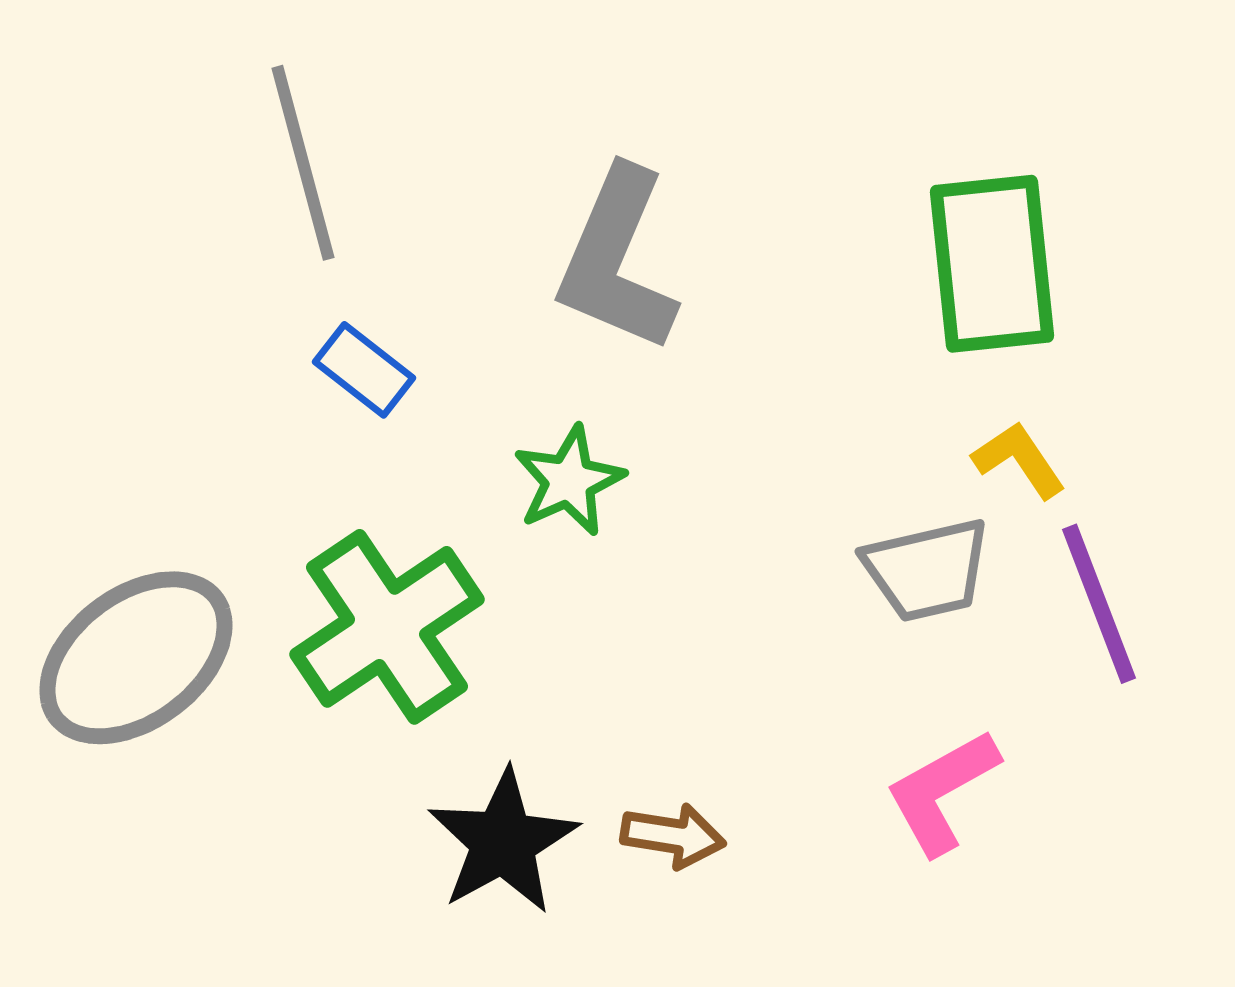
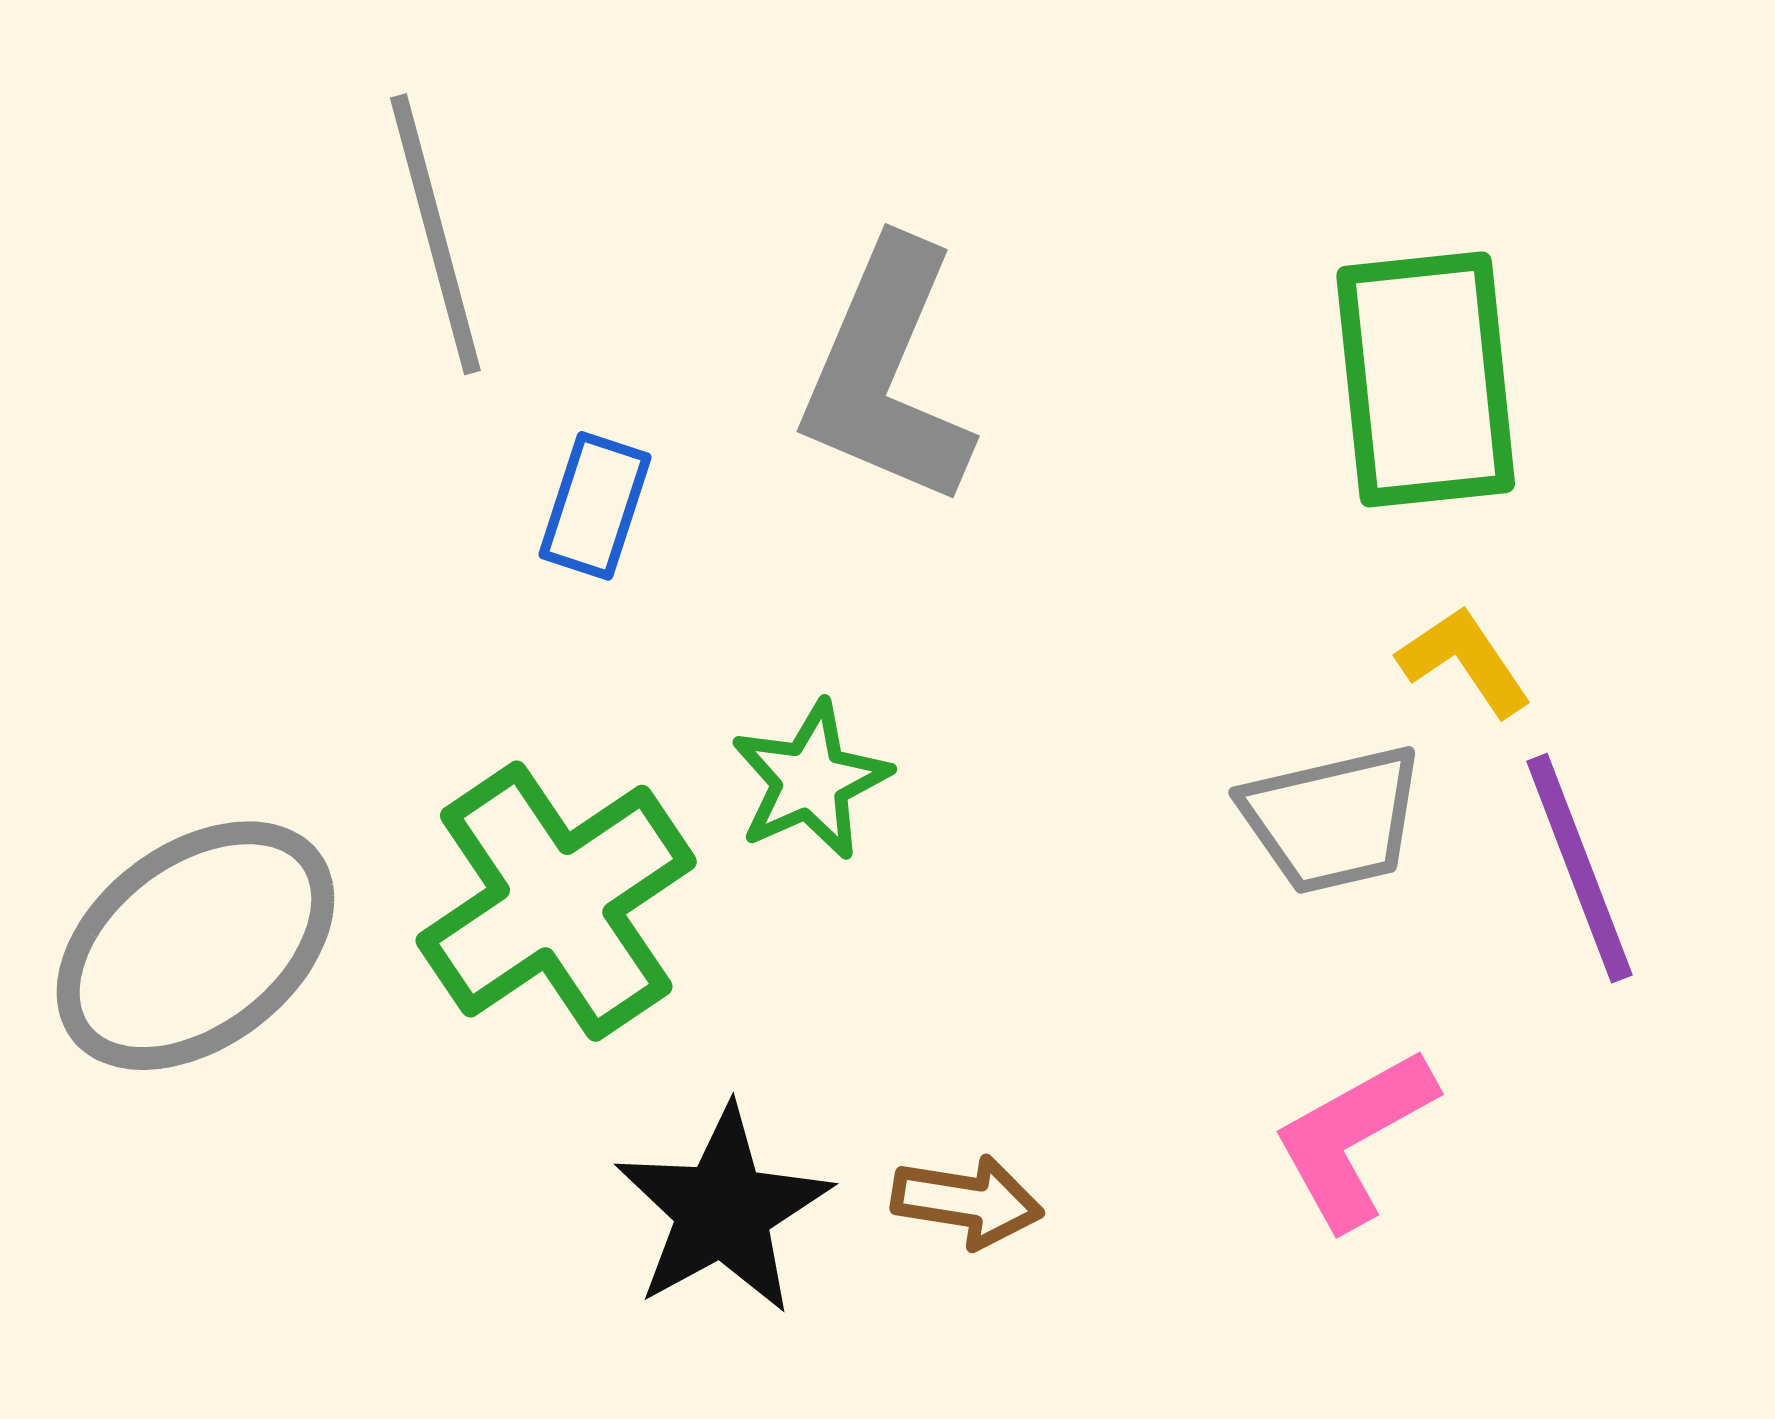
blue rectangle: (364, 370) -> (595, 506), moved, turned 70
green star: (569, 481) -> (811, 780), moved

